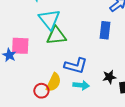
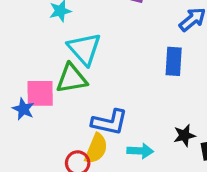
green triangle: (56, 36) -> (72, 78), moved
blue L-shape: (76, 66) -> (110, 122), moved

